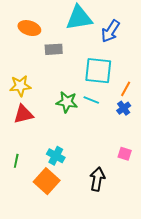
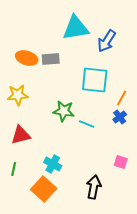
orange ellipse: (29, 28) -> (27, 58), moved
cyan line: (91, 100) -> (87, 124), moved
red triangle: (23, 114) -> (21, 135), moved

